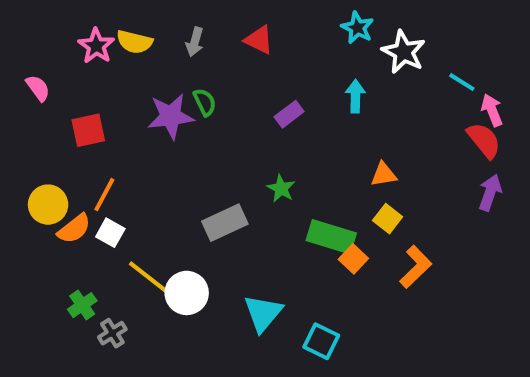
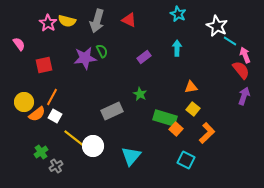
gray arrow: (195, 42) -> (97, 21), size x1.6
white star: (404, 52) -> (217, 26), moved
cyan square: (321, 341) -> (186, 160), moved

